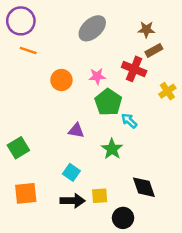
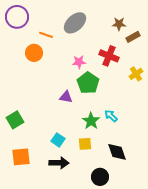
orange line: (28, 50) -> (46, 35), moved
brown rectangle: (154, 50) -> (133, 37), moved
orange circle: (61, 80) -> (34, 53), moved
cyan arrow: (129, 121) -> (111, 116), moved
purple triangle: (76, 131) -> (66, 97), moved
yellow square: (100, 196) -> (85, 144), moved

